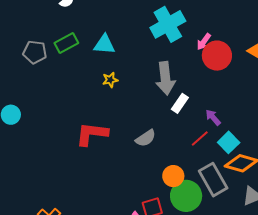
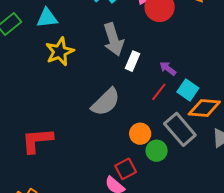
yellow star: (110, 80) -> (60, 52), size x1.8
red L-shape: (92, 134) -> (37, 140), moved
gray semicircle: (146, 138) -> (106, 102), size x1.5
green circle: (186, 196) -> (157, 151), size x0.7

